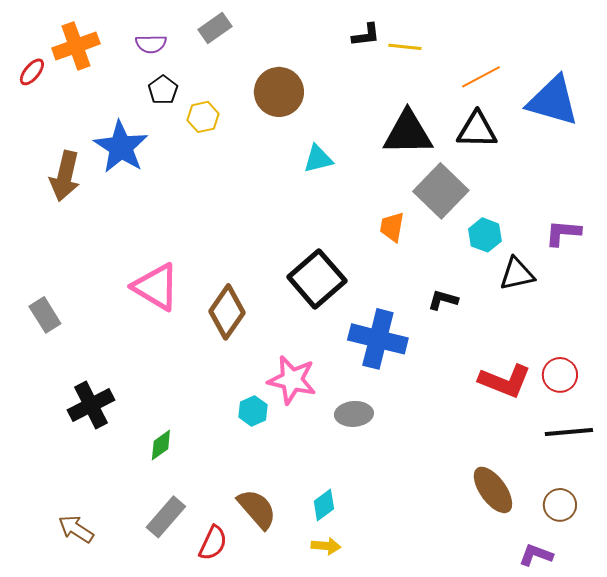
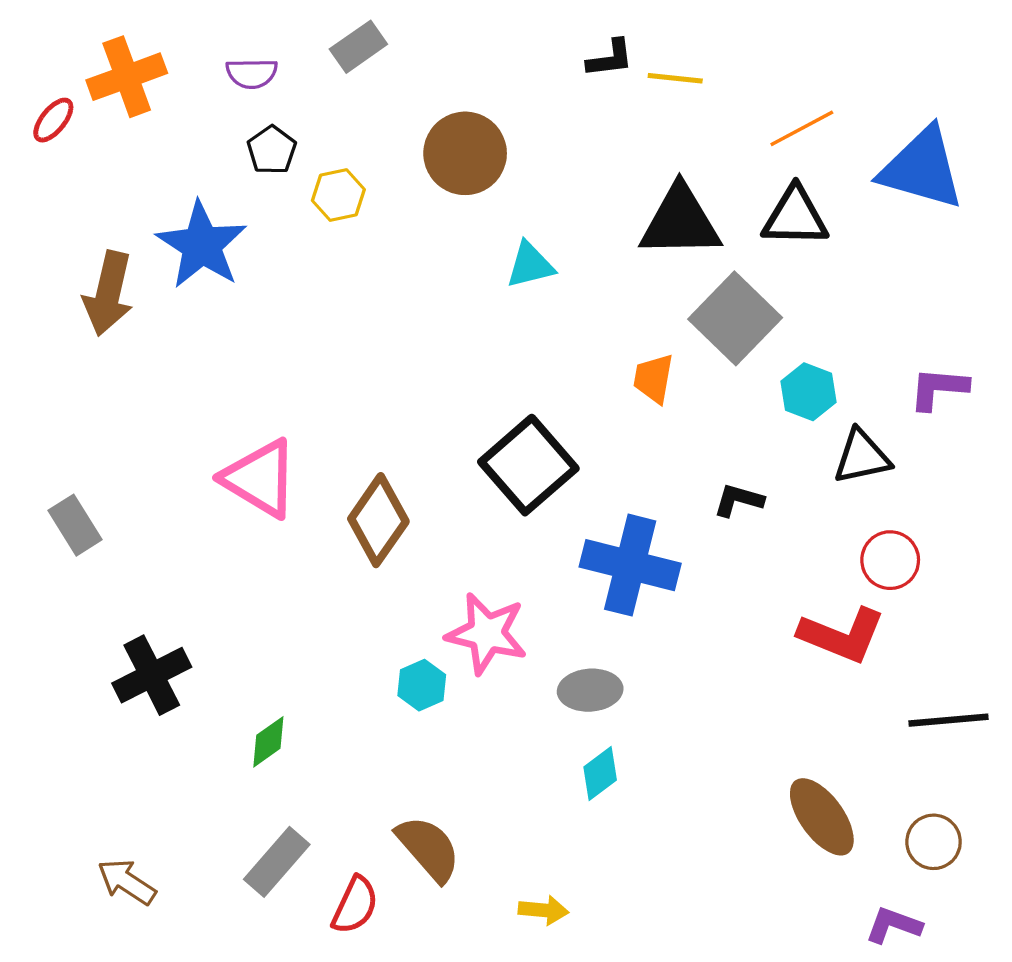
red circle: (560, 375) -> (890, 560), moved
cyan diamond: (324, 505) -> (600, 773), moved

